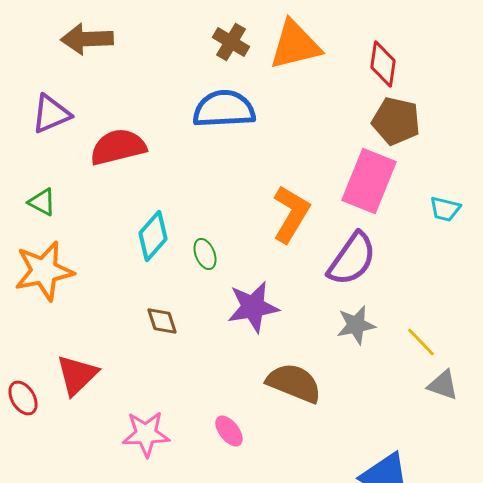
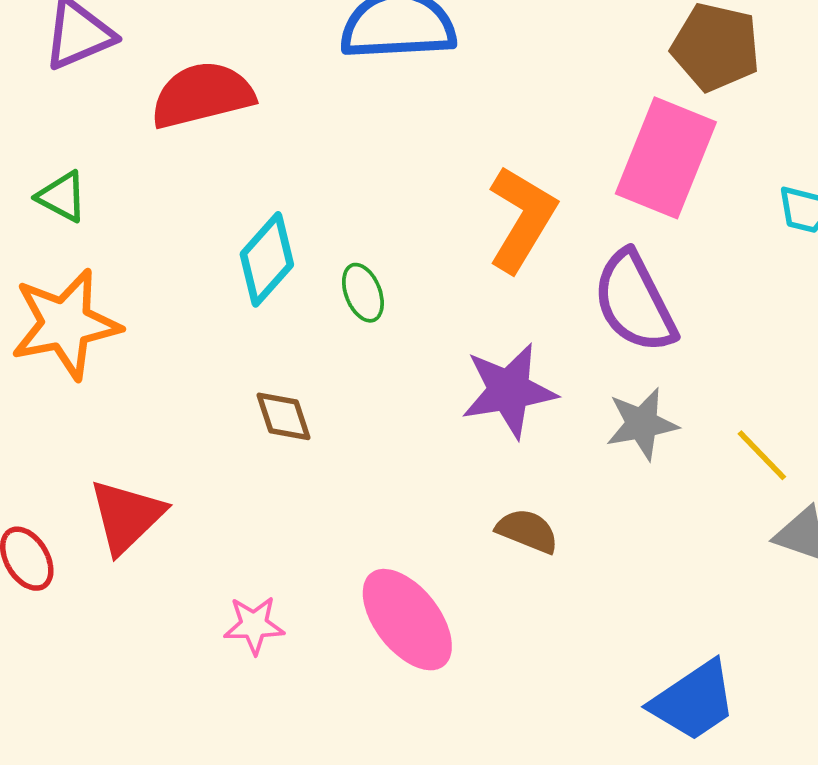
purple semicircle: (352, 259) -> (634, 302), turned 118
purple star: (253, 307) -> (509, 391), moved
brown semicircle: (294, 383) -> (527, 531), size x0.6
pink ellipse: (229, 431) -> (407, 620), size x1.8
pink star: (146, 434) -> (254, 625), size x0.7

